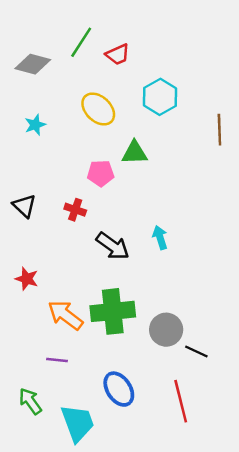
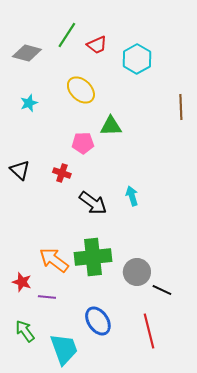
cyan hexagon: (160, 97) -> (137, 59), moved
red star: (27, 279) -> (22, 282), moved

